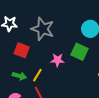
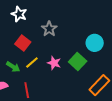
gray star: (43, 29) -> (49, 29), size x0.7
yellow line: (37, 75) -> (32, 63), moved

